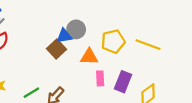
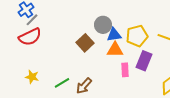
blue triangle: (64, 36) -> (114, 35), moved
purple rectangle: (123, 82) -> (144, 61), moved

